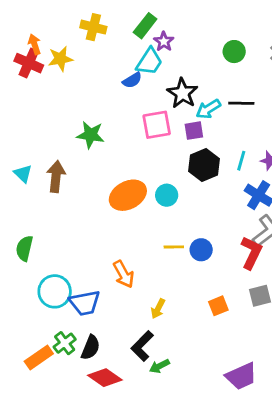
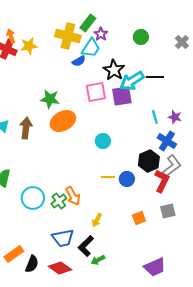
yellow cross: (93, 27) -> (68, 36), moved, size x1.4
green circle: (234, 52) -> (141, 37), moved
cyan arrow: (208, 109) -> (132, 81), size x1.4
purple square: (194, 131) -> (122, 96), size x1.5
cyan line: (241, 161) -> (155, 117), turned -32
black hexagon: (204, 165) -> (149, 161), moved
orange ellipse: (128, 195) -> (63, 121), moved
cyan circle: (55, 291) -> (33, 198), moved
blue trapezoid: (85, 303) -> (63, 238), moved
green cross: (65, 343) -> (59, 201), moved
black semicircle: (91, 347) -> (32, 264), moved

